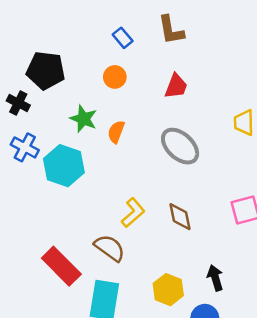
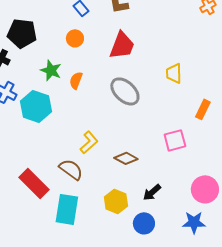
red trapezoid: (176, 86) -> (122, 45), size x1.4
brown diamond: (180, 217) -> (126, 158), moved, turned -50
black arrow: (215, 278) -> (152, 192), turned -114

